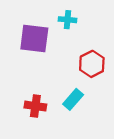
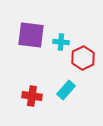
cyan cross: (68, 20) -> (61, 42), moved

